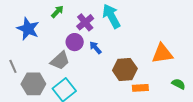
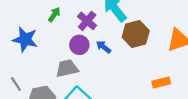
gray trapezoid: (60, 61) -> (67, 68), turned -140
brown hexagon: (125, 69) -> (136, 34), moved

